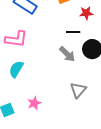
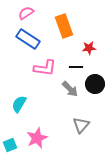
pink L-shape: (16, 39) -> (45, 68), moved
pink star: (34, 103) -> (37, 138), size x1.5

